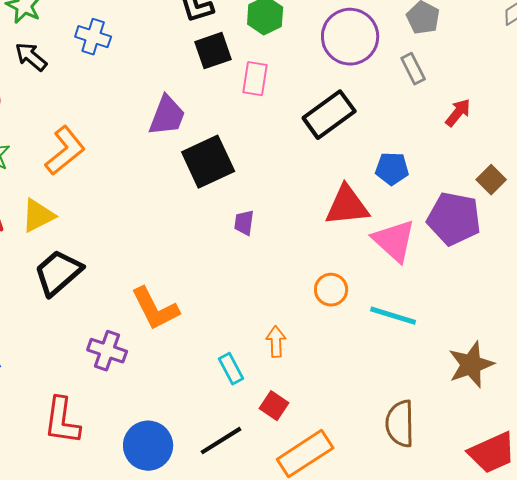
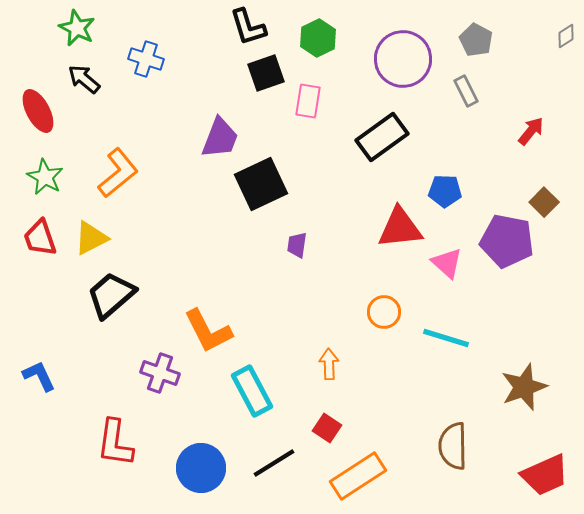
red arrow: (458, 113) -> (531, 131), moved
pink triangle: (394, 241) -> (447, 263), size x0.7
cyan rectangle: (231, 369) -> (252, 391), moved, size x1.6

